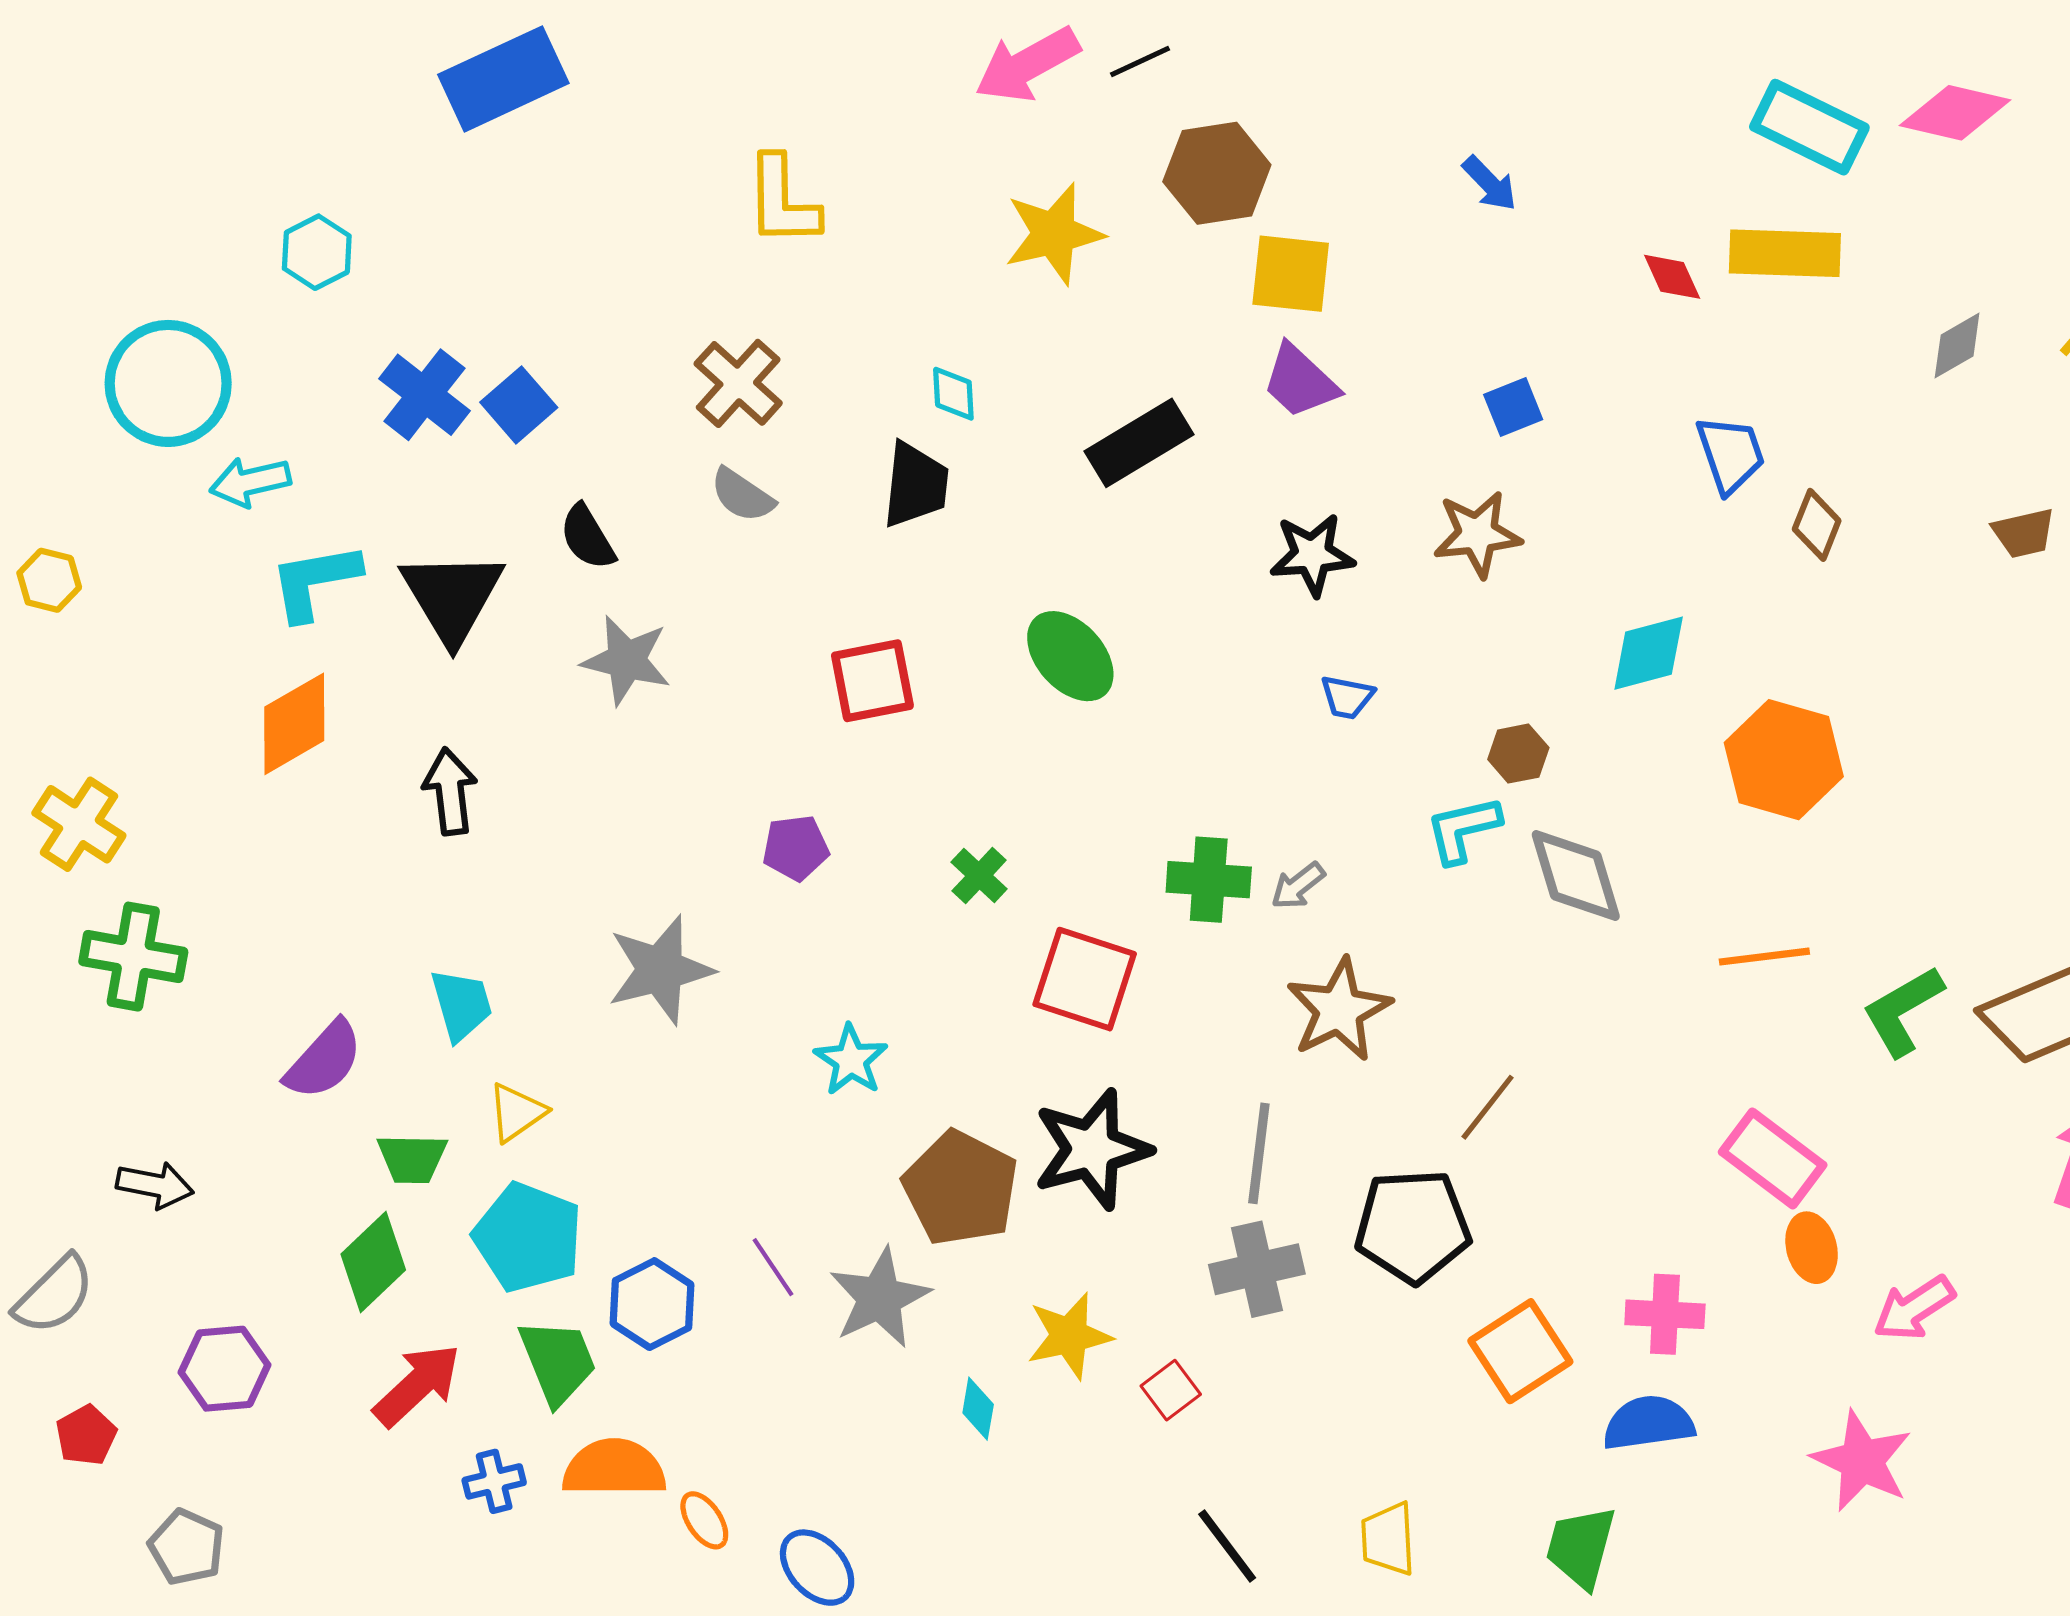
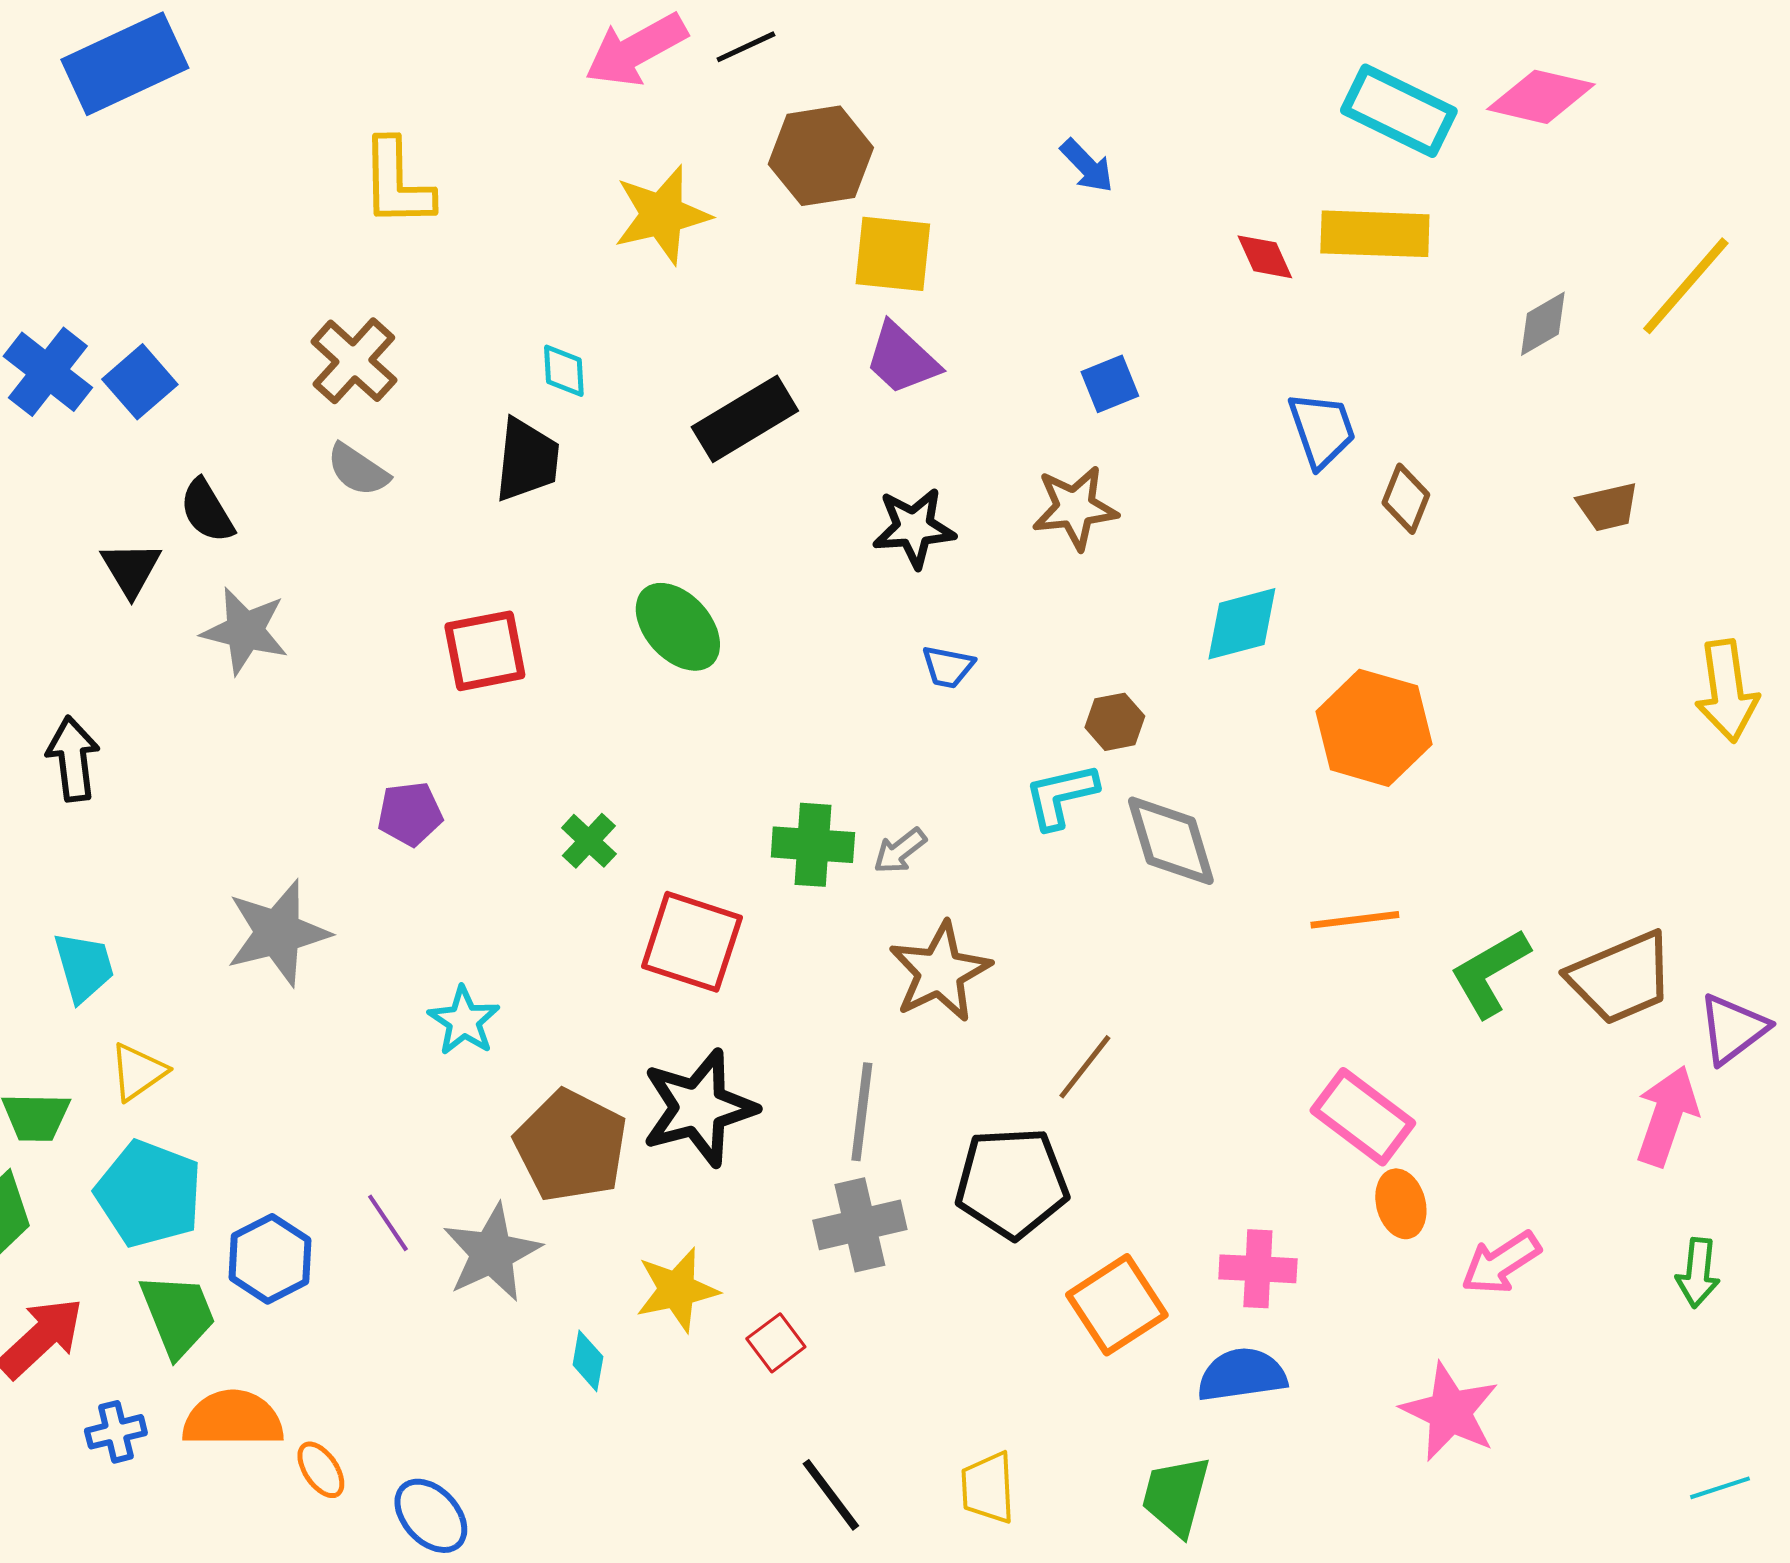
black triangle: (452, 597) -> (131, 569), moved, size x0.6

